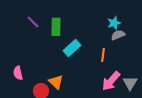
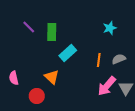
gray semicircle: (118, 35) -> (119, 59), moved
orange triangle: (56, 82) -> (52, 77), moved

